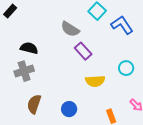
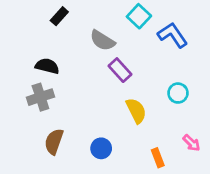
black rectangle: (10, 11) -> (59, 16), moved
yellow semicircle: (95, 81) -> (136, 111), turned -114

